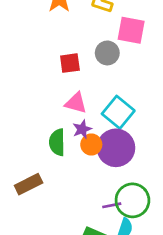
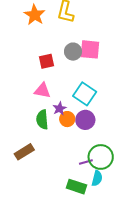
pink square: (131, 30) -> (90, 49), moved
pink triangle: (76, 103) -> (42, 91), moved
purple circle: (116, 148) -> (85, 120), size x0.7

